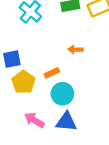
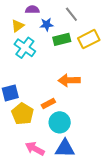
orange arrow: (75, 50) -> (69, 80), size x1.5

